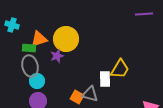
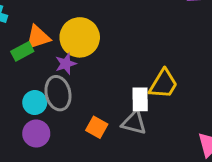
green rectangle: (29, 48) -> (22, 51), turned -32
gray ellipse: (30, 66) -> (58, 93), moved
gray triangle: (90, 94) -> (134, 123), moved

